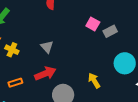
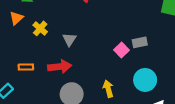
pink square: (93, 24) -> (121, 50), moved
yellow cross: (12, 50) -> (40, 28), moved

